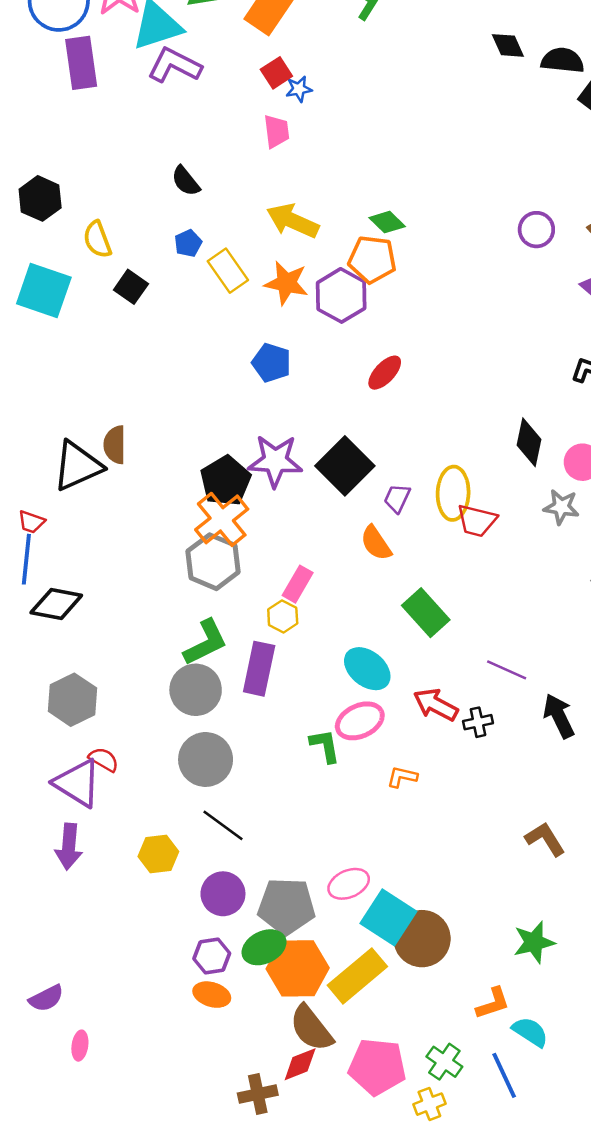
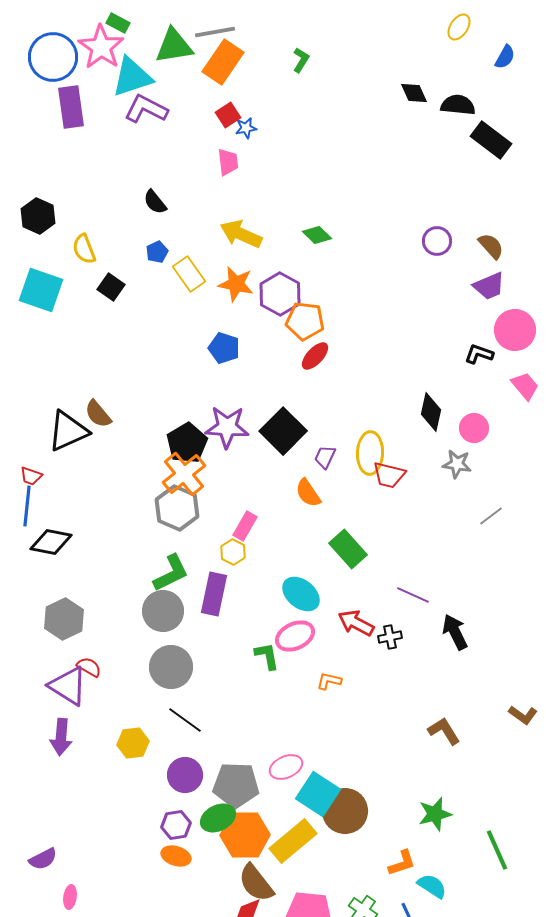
orange pentagon: (372, 259) -> (305, 321), moved
brown semicircle: (115, 445) -> (98, 414), turned -40

